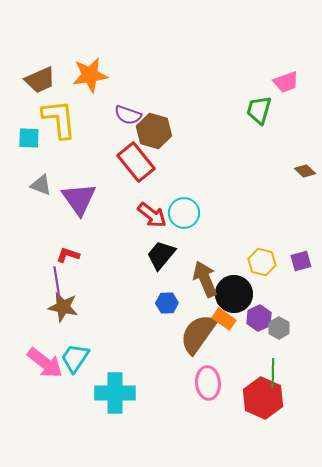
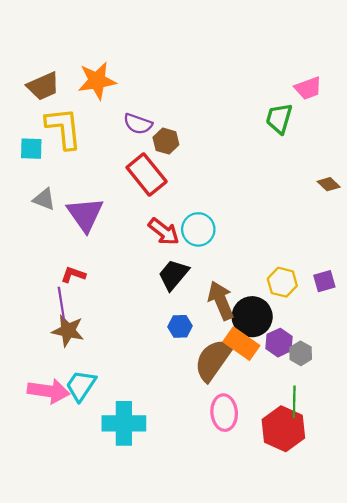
brown hexagon: (154, 131) -> (166, 141), size x0.7
orange rectangle: (224, 319) -> (241, 344), size x1.4
pink arrow: (45, 363) -> (48, 391), turned -30

